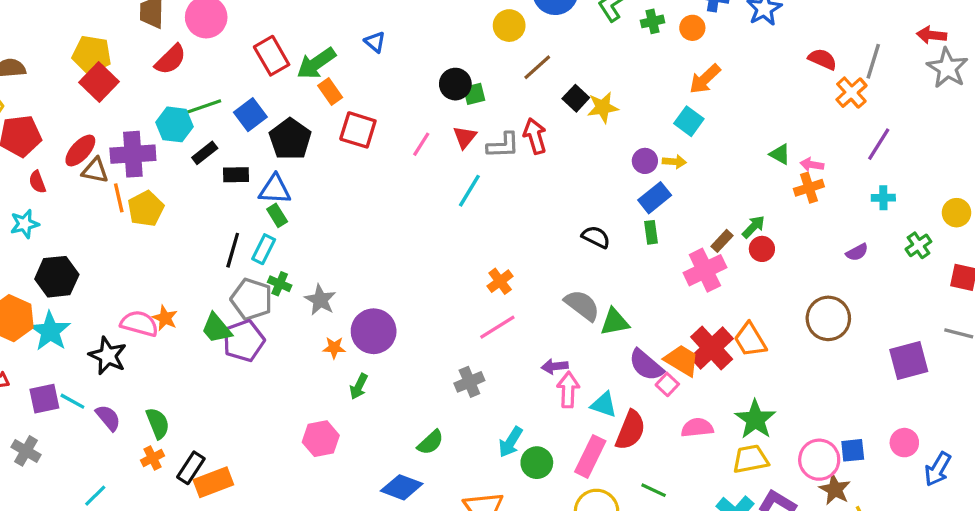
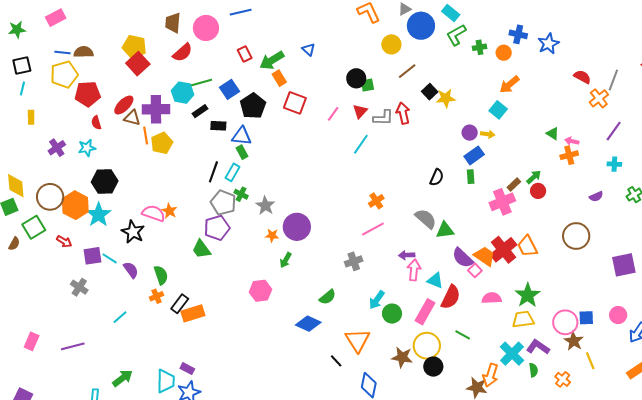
red rectangle: (272, 56) -> (245, 54), size x0.7
black semicircle: (596, 237) -> (437, 177), turned 84
green trapezoid: (216, 328) -> (201, 249), moved

